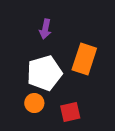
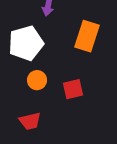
white pentagon: (44, 73) -> (26, 43), moved

